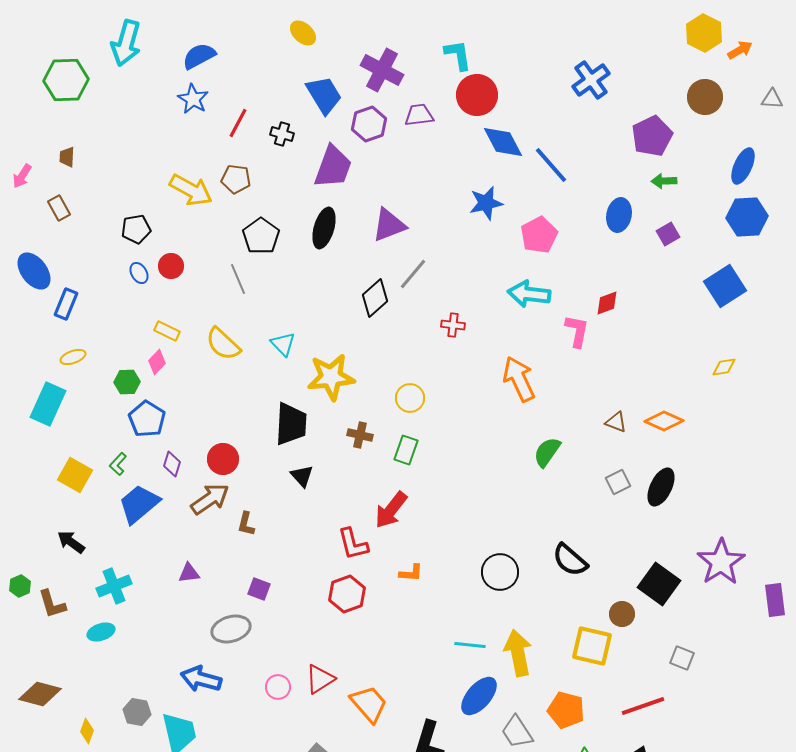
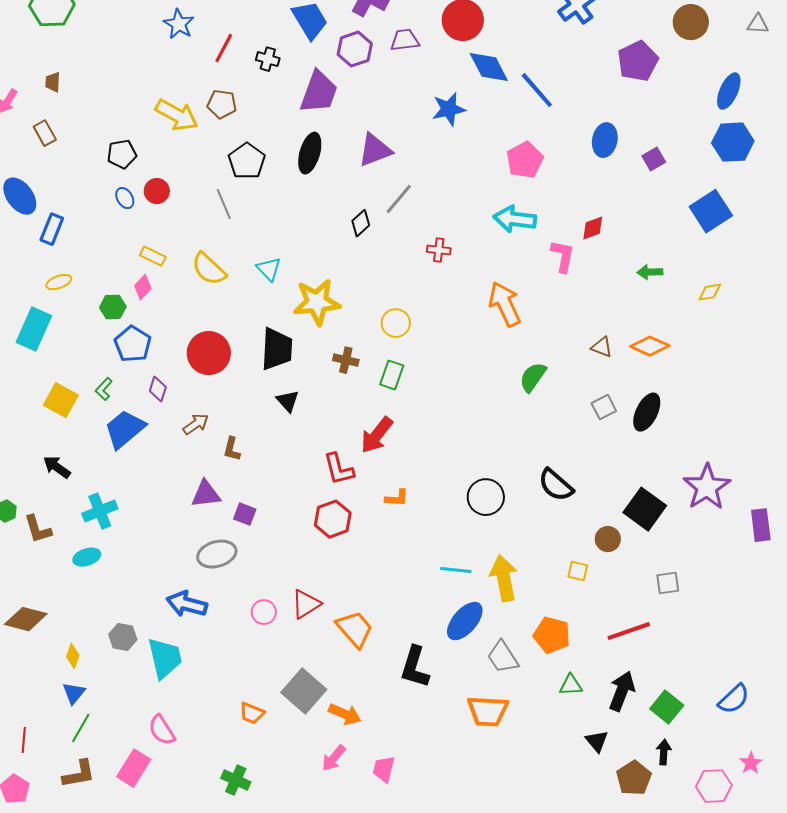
green arrow: (664, 181) -> (650, 272), moved
blue star: (486, 203) -> (449, 109), moved
black diamond: (375, 298) -> (361, 223), size x0.7
red circle: (223, 459) -> (209, 353), moved, size x1.4
brown arrow: (210, 499) -> (196, 424), size x0.7
purple triangle: (189, 573) -> (206, 494), moved, size x1.4
yellow square: (592, 646) -> (578, 571), size x0.5
gray square: (682, 658) -> (668, 583), turned -30

